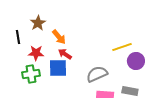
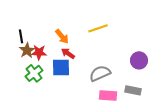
brown star: (38, 23) -> (27, 50), moved
yellow line: (122, 47) -> (98, 28), moved
green cross: (31, 74) -> (34, 73), turned -30

